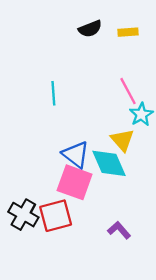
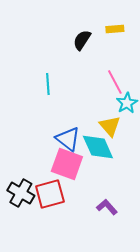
black semicircle: (90, 29) -> (82, 40), moved, turned 145

